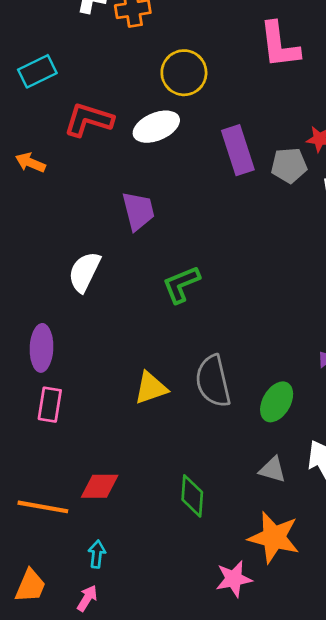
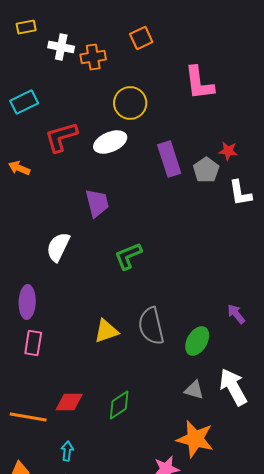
red L-shape: (89, 120) -> (61, 137), turned -33
gray pentagon: (289, 165) -> (206, 170), turned -30
green diamond: (192, 496) -> (119, 405), moved, turned 52

